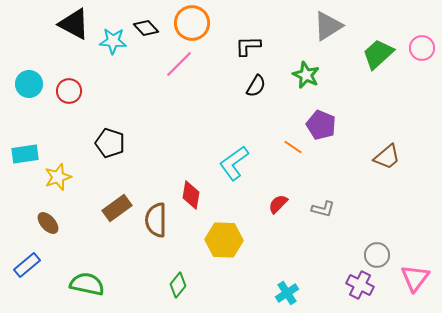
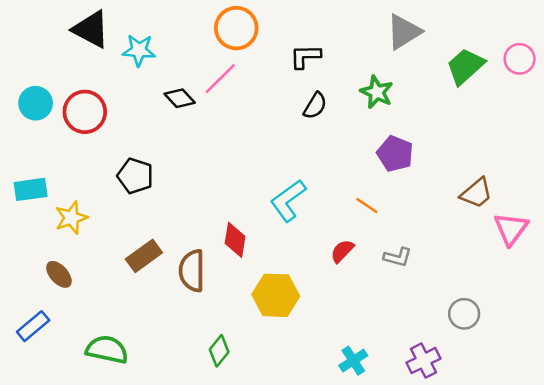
black diamond: (146, 28) -> (180, 98), moved
red circle: (69, 91) -> (85, 112), size x1.4
orange line: (293, 147) -> (367, 205), moved
pink triangle: (415, 278) -> (511, 229), moved
purple cross: (360, 285) -> (423, 361), moved, turned 36

